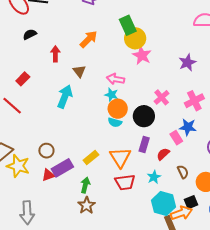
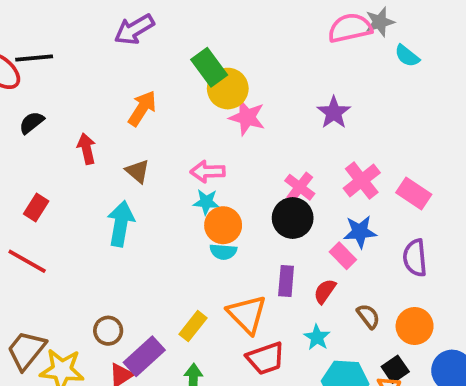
black circle: (144, 116) -> (293, 218), moved

